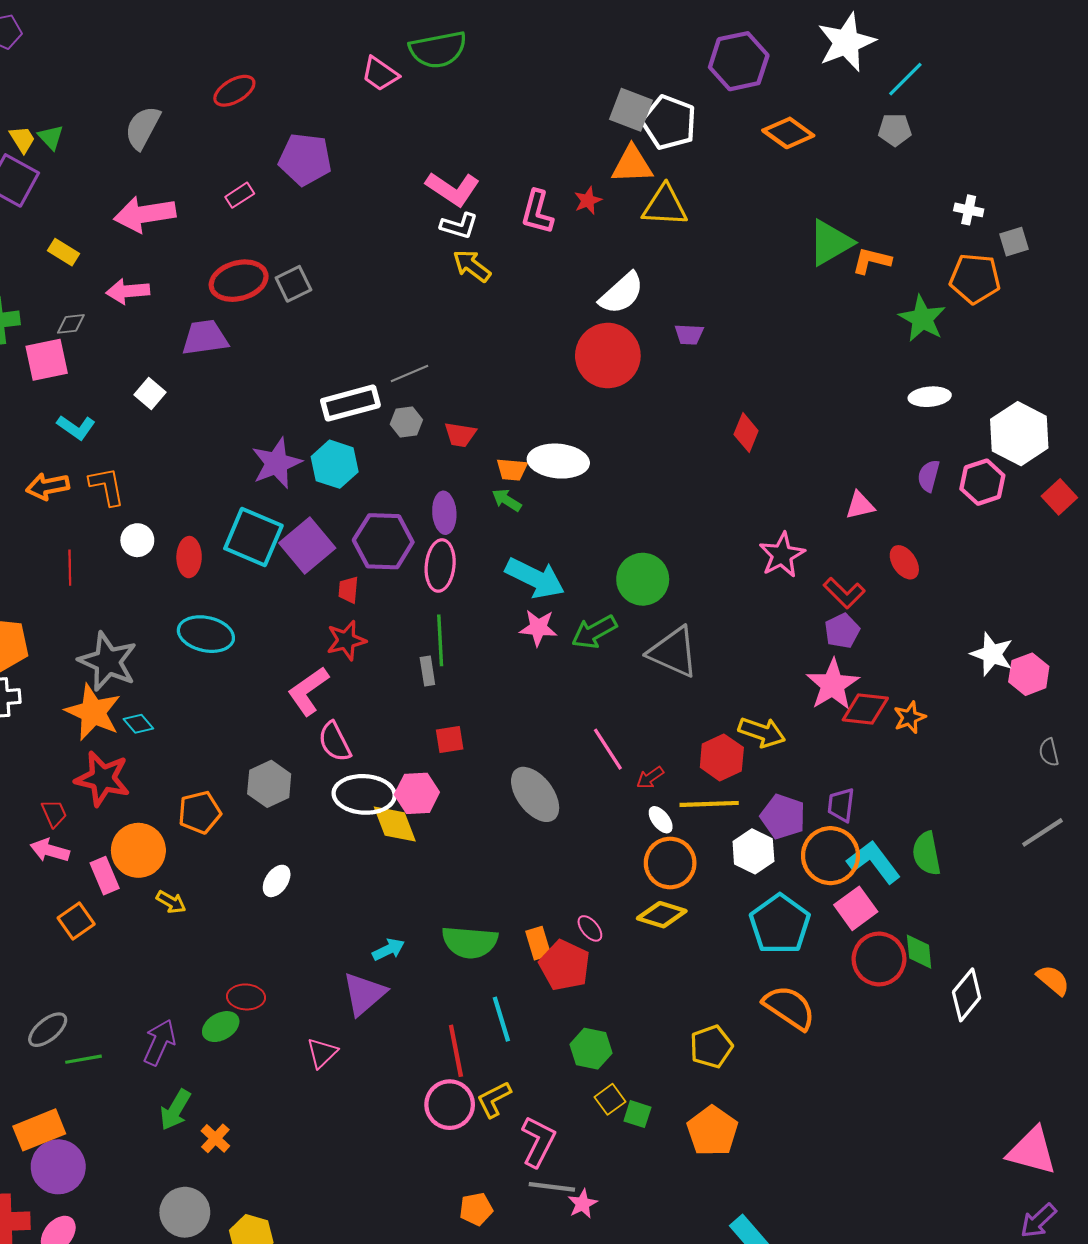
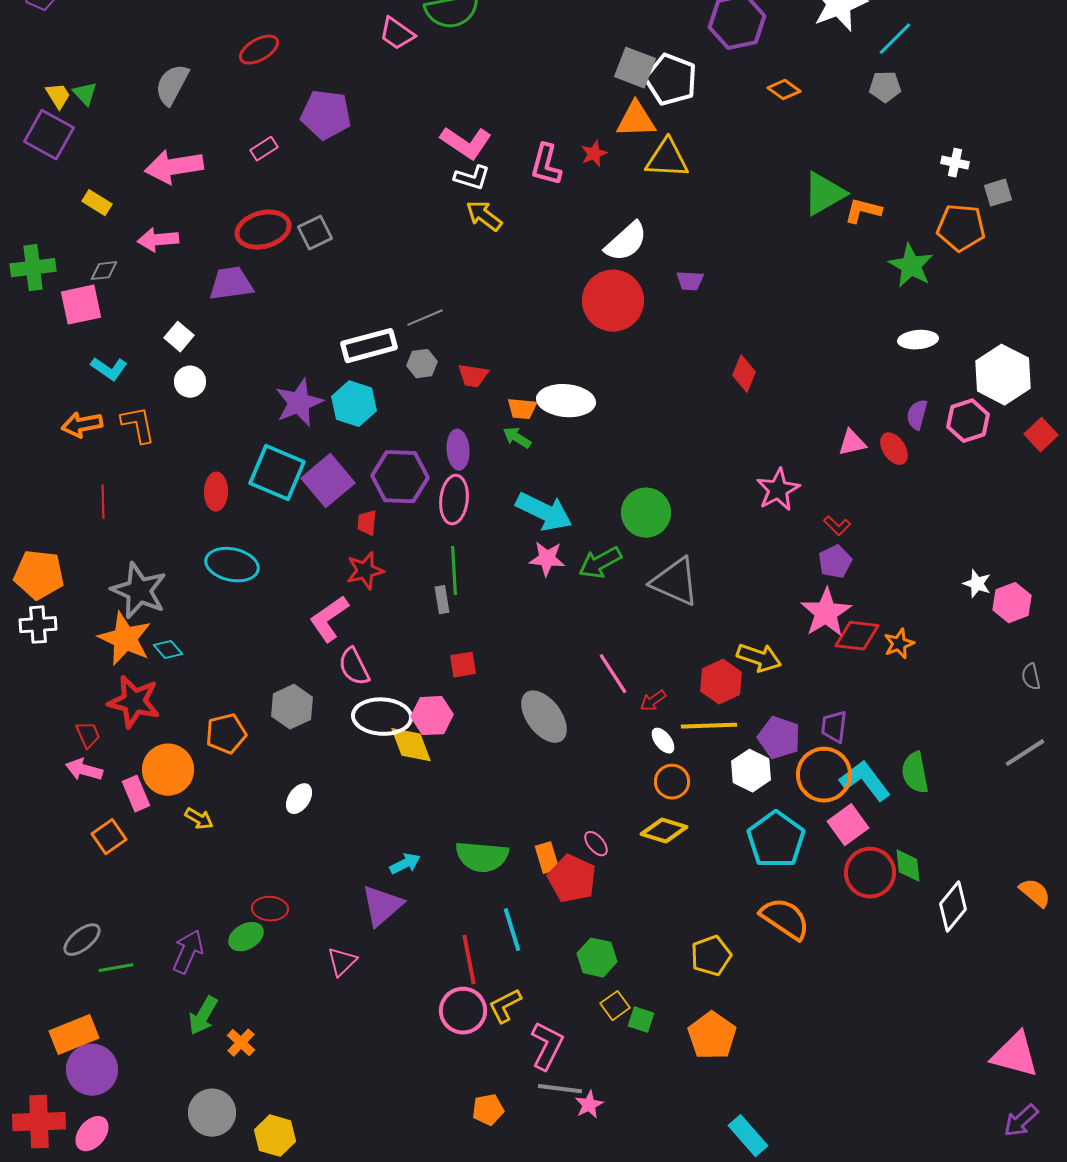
orange diamond: (788, 133) -> (784, 90), size x0.7
white circle: (137, 540) -> (190, 382), moved
red ellipse: (904, 562) -> (894, 449), moved
red L-shape: (844, 593) -> (837, 526), size x0.7
white star: (992, 654) -> (977, 584), size x0.7
orange circle: (670, 863) -> (672, 782), size x0.7

